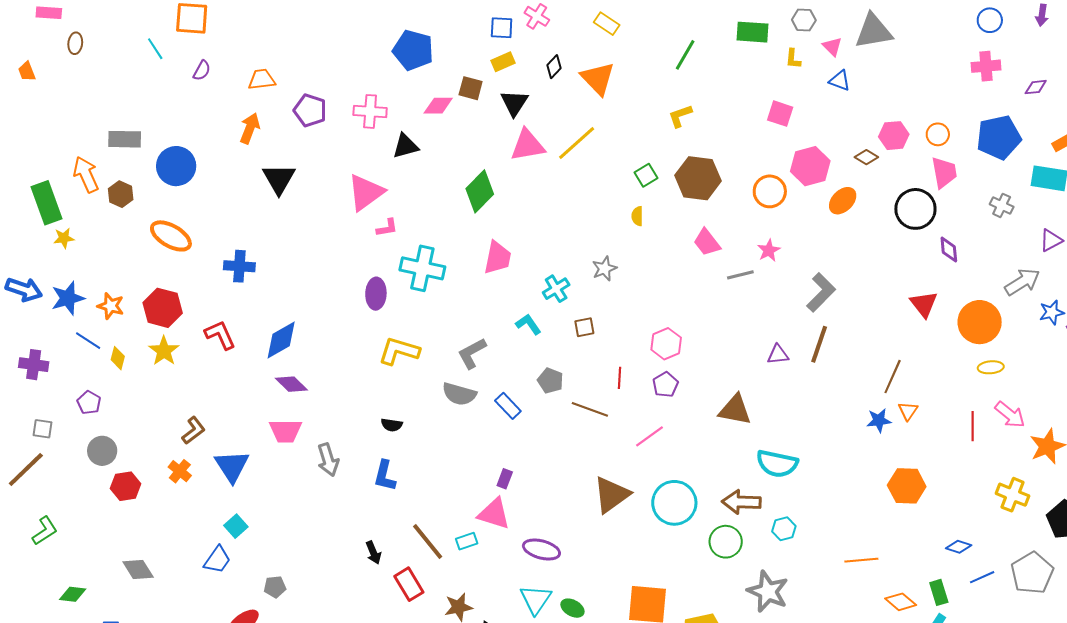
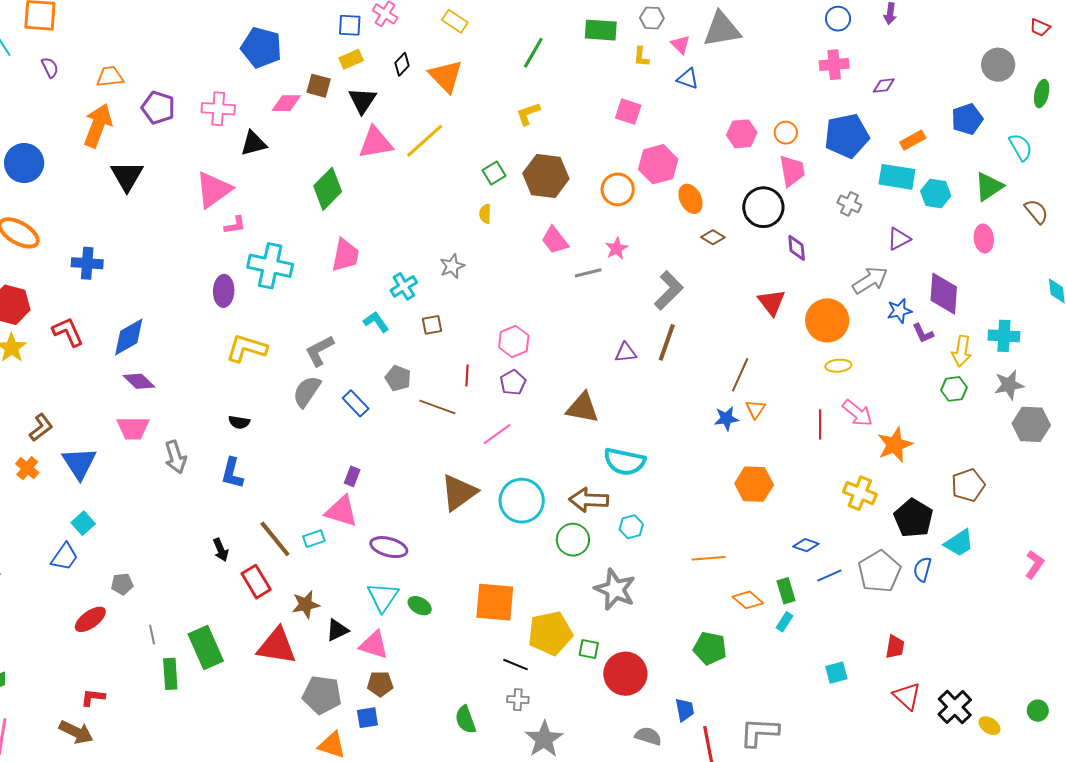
purple semicircle: (202, 70) -> (50, 67), turned -55
orange arrow: (250, 128) -> (98, 125), size x1.4
brown diamond: (866, 157) -> (713, 237), moved
orange ellipse: (843, 201) -> (691, 199), turned -72
gray semicircle: (459, 394) -> (307, 391), turned 108

